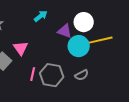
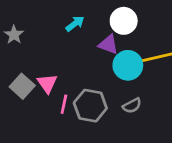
white circle: (84, 22) -> (124, 21), moved
pink triangle: (21, 48) -> (47, 83), moved

